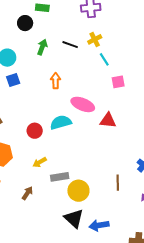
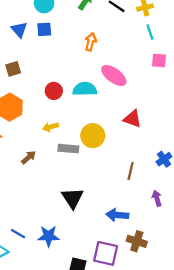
red triangle: (108, 120) -> (132, 119), moved
yellow circle: (78, 191) -> (93, 136), moved
blue arrow: (99, 225) -> (117, 215), moved

